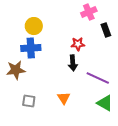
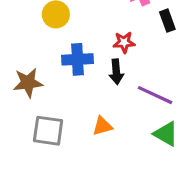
blue cross: (31, 48) -> (78, 59), moved
orange triangle: (64, 98) -> (102, 126), turned 48
gray square: (29, 101) -> (48, 131), size x1.5

